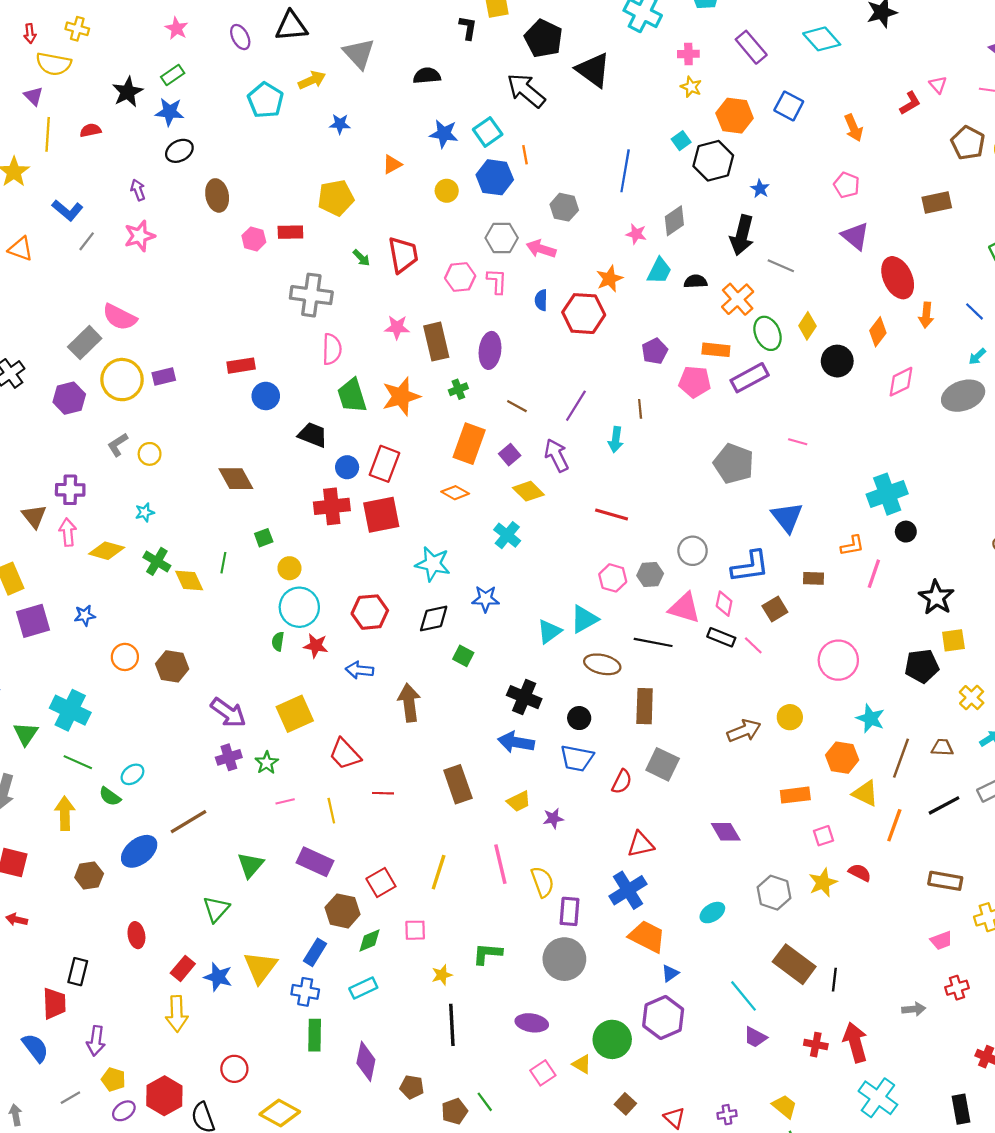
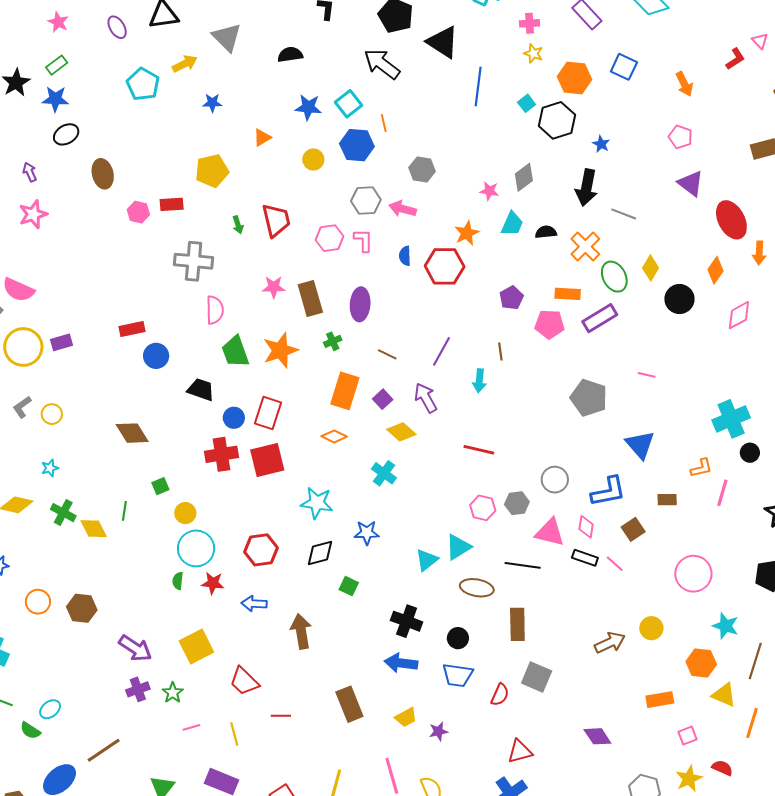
blue line: (625, 171) -> (478, 86), moved
green arrow: (361, 258) -> (238, 225), turned 30

